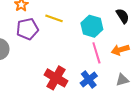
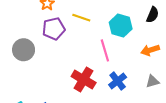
black semicircle: (123, 16) -> (153, 15), turned 56
pink line: (96, 53) -> (105, 50), moved

